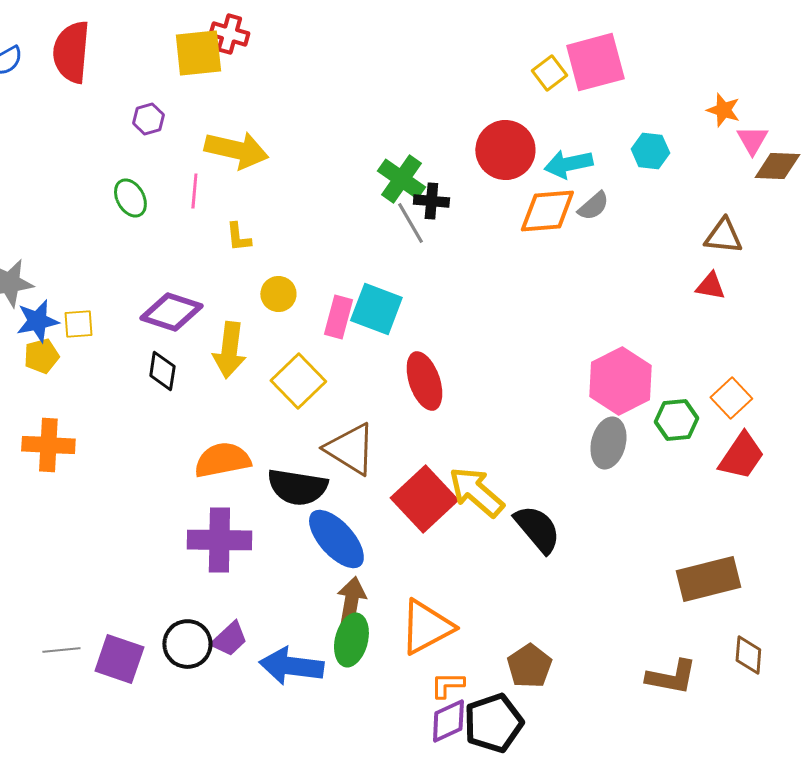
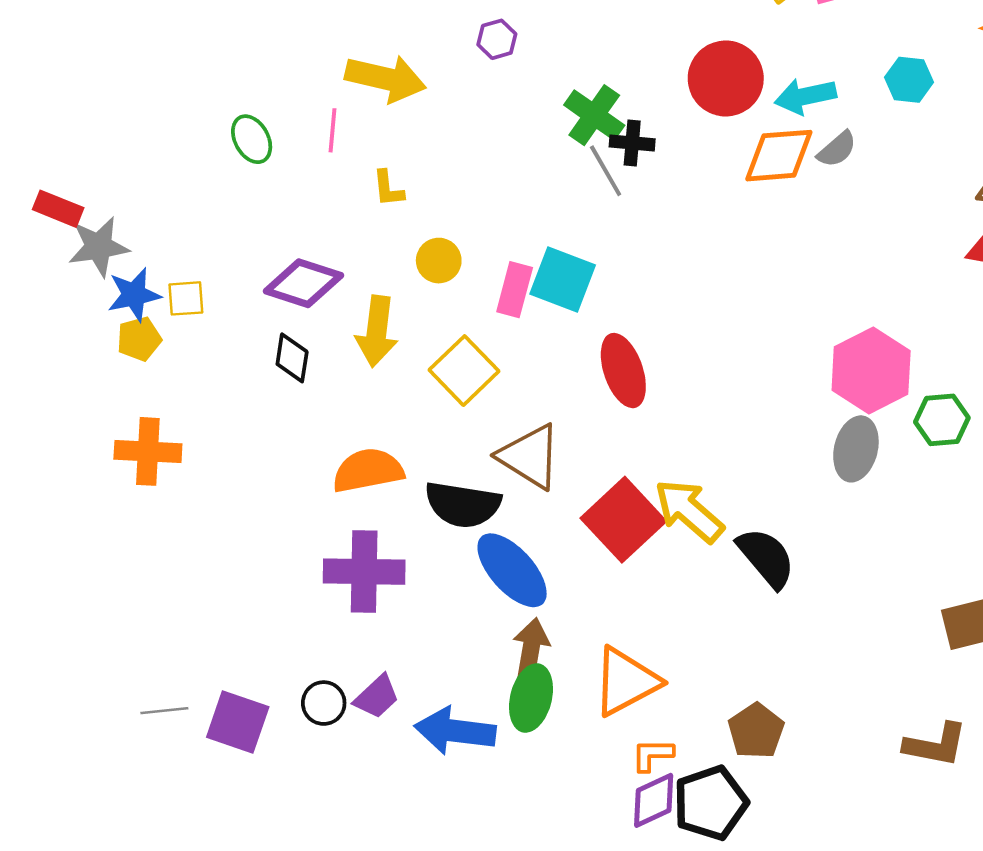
purple hexagon: (148, 119) -> (497, 39), moved
black circle: (187, 644) -> (324, 703), size x0.7

